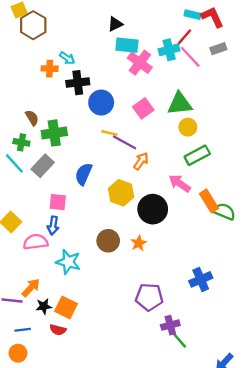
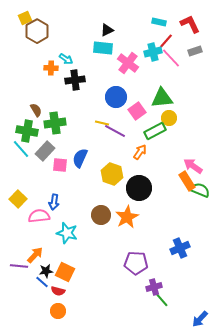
cyan rectangle: (193, 15) -> (159, 22), moved
cyan rectangle: (127, 45) -> (103, 48), moved
blue circle: (101, 103) -> (116, 97), moved
pink square: (143, 108) -> (137, 111), moved
green cross: (21, 142) -> (27, 131), size x1.5
green rectangle: (197, 155) -> (155, 131), moved
orange arrow: (141, 161) -> (140, 152), moved
pink arrow: (180, 183) -> (193, 166), moved
pink square: (58, 202) -> (60, 165), moved
orange star: (139, 243) -> (127, 217), size x1.6
blue line: (23, 330) -> (42, 282), moved, turned 48
orange circle: (18, 353) -> (58, 311), moved

